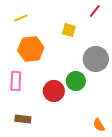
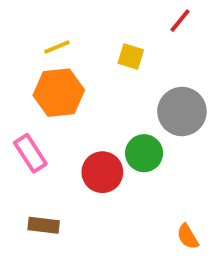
yellow line: (21, 18) -> (57, 47), moved
pink rectangle: (16, 81) -> (30, 153), turned -36

